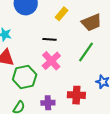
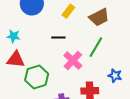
pink cross: (51, 61) -> (73, 61), moved

